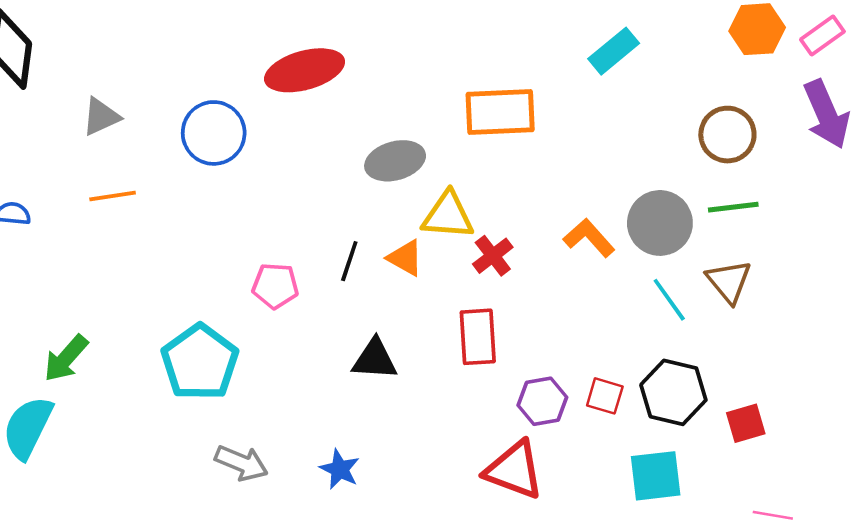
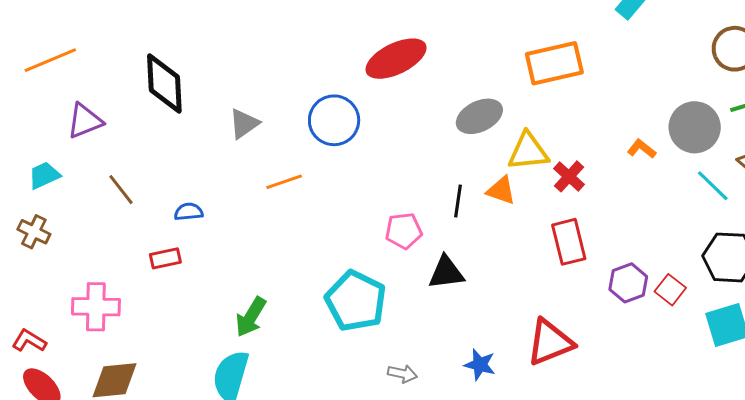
orange line: (113, 196) -> (284, 182), moved
orange L-shape: (589, 238) -> (642, 149), size x0.7
black triangle: (375, 359) -> (446, 273), moved
red square: (605, 396) -> (670, 290), moved, turned 32
gray arrow: (241, 463) -> (402, 374), size x0.7
red triangle: (514, 470) -> (550, 342), moved, turned -32

